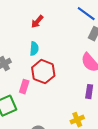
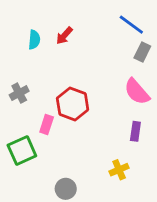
cyan semicircle: (34, 49) -> (34, 40), moved

